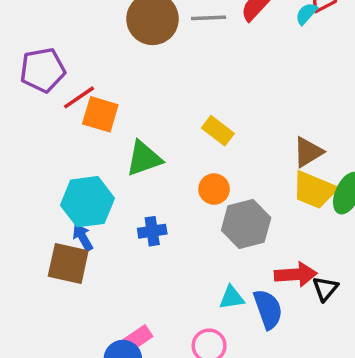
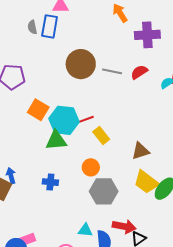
red line: (79, 97) -> (84, 120), moved
brown triangle: (308, 152) -> (140, 151), moved
cyan hexagon: (87, 202) -> (64, 120), moved

